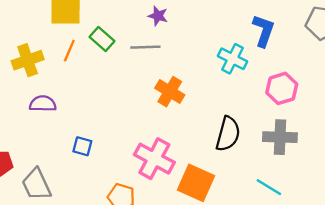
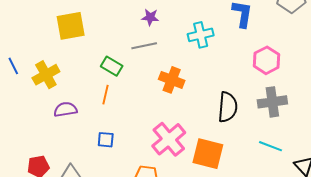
green rectangle: (102, 39) -> (112, 66), moved
orange line: (69, 51) -> (106, 95), moved
cyan cross: (233, 59) -> (201, 35), moved, turned -30
pink cross: (154, 159) -> (169, 139), turned 32

